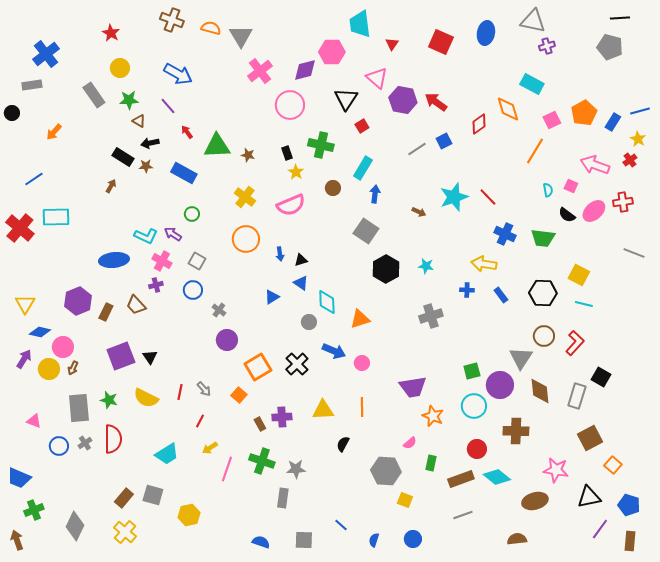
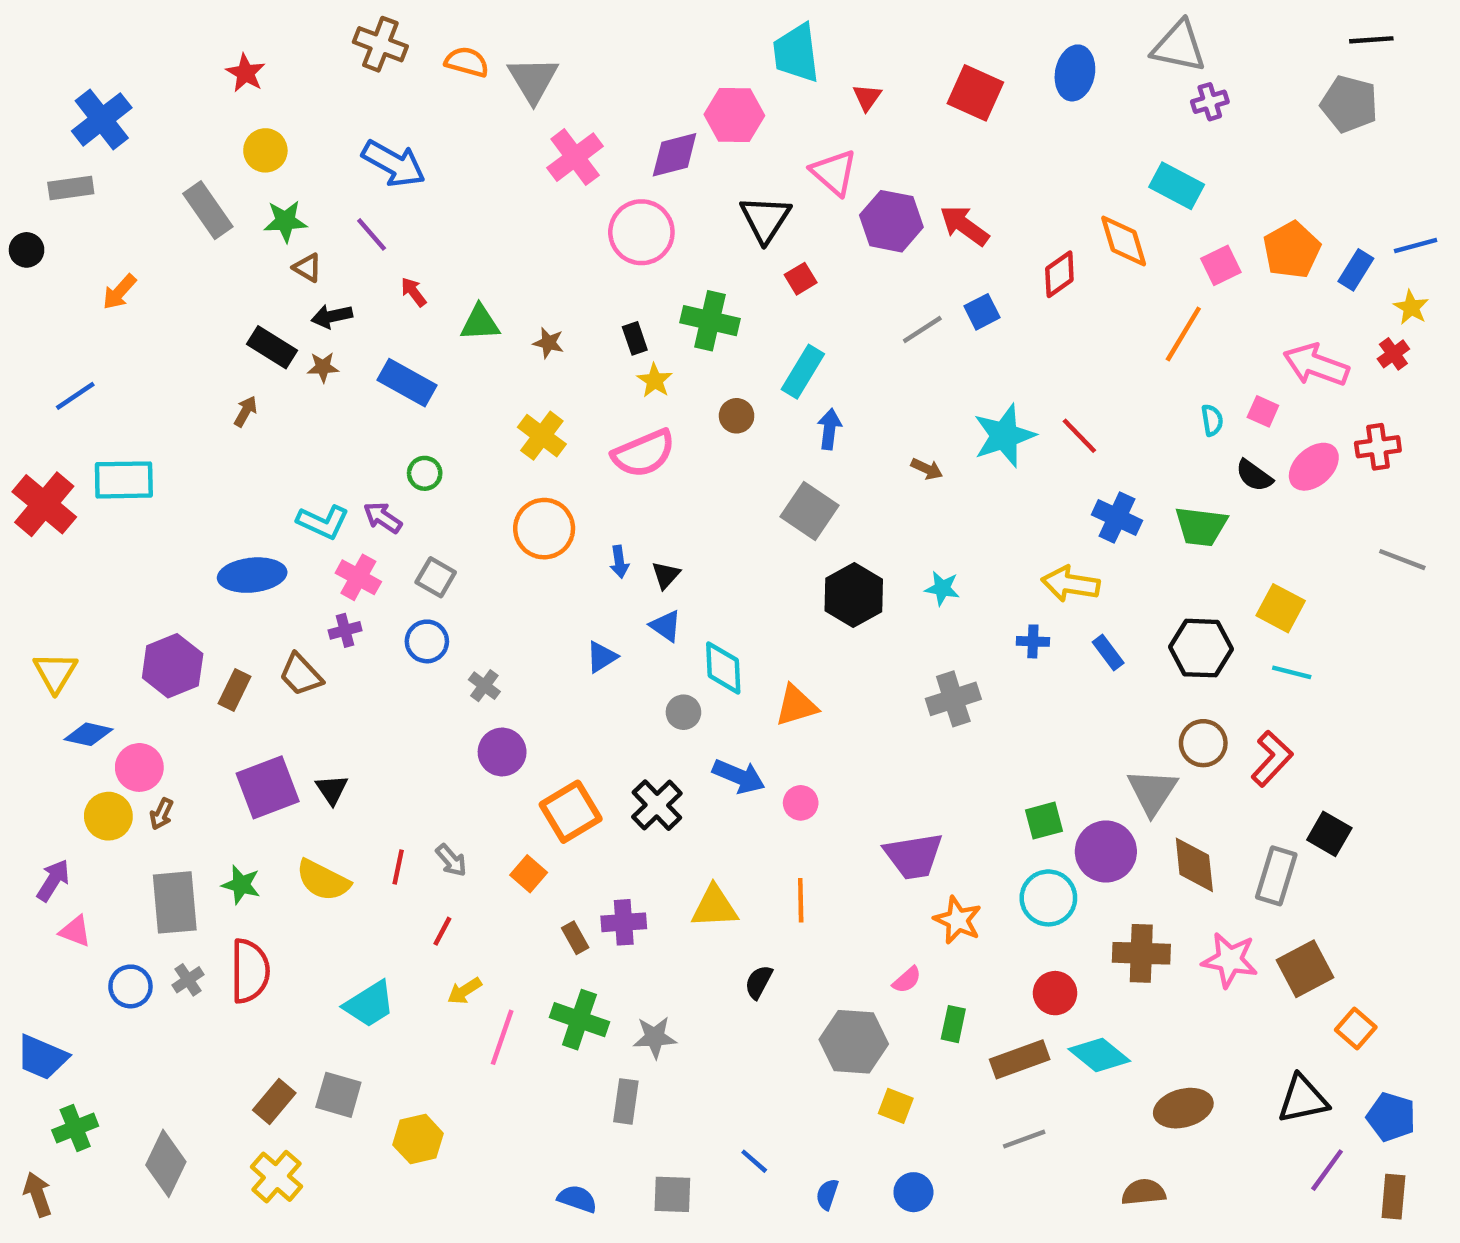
green triangle: (217, 146) -> (480, 323), size x0.7
black triangle: (301, 260) -> (666, 575), turned -32
purple arrow: (24, 359) -> (53, 880), moved
pink star: (556, 470) -> (1230, 960), moved

